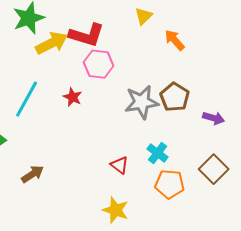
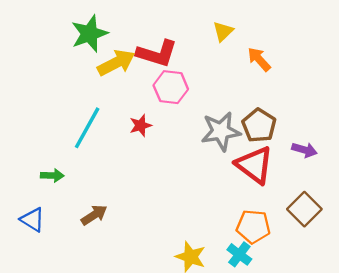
red star: (73, 97) -> (141, 125), turned 30
cyan cross: (158, 153) -> (239, 254), moved
red triangle: (120, 165) -> (254, 165), moved, size x1.8

